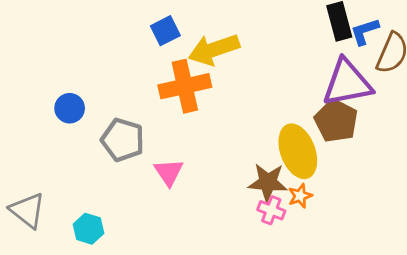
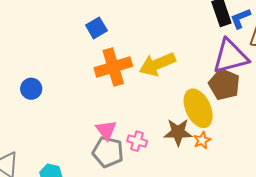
yellow arrow: (214, 50) -> (157, 64), moved
gray pentagon: (123, 140) -> (108, 152), moved
pink cross: (271, 210) -> (137, 141), moved

